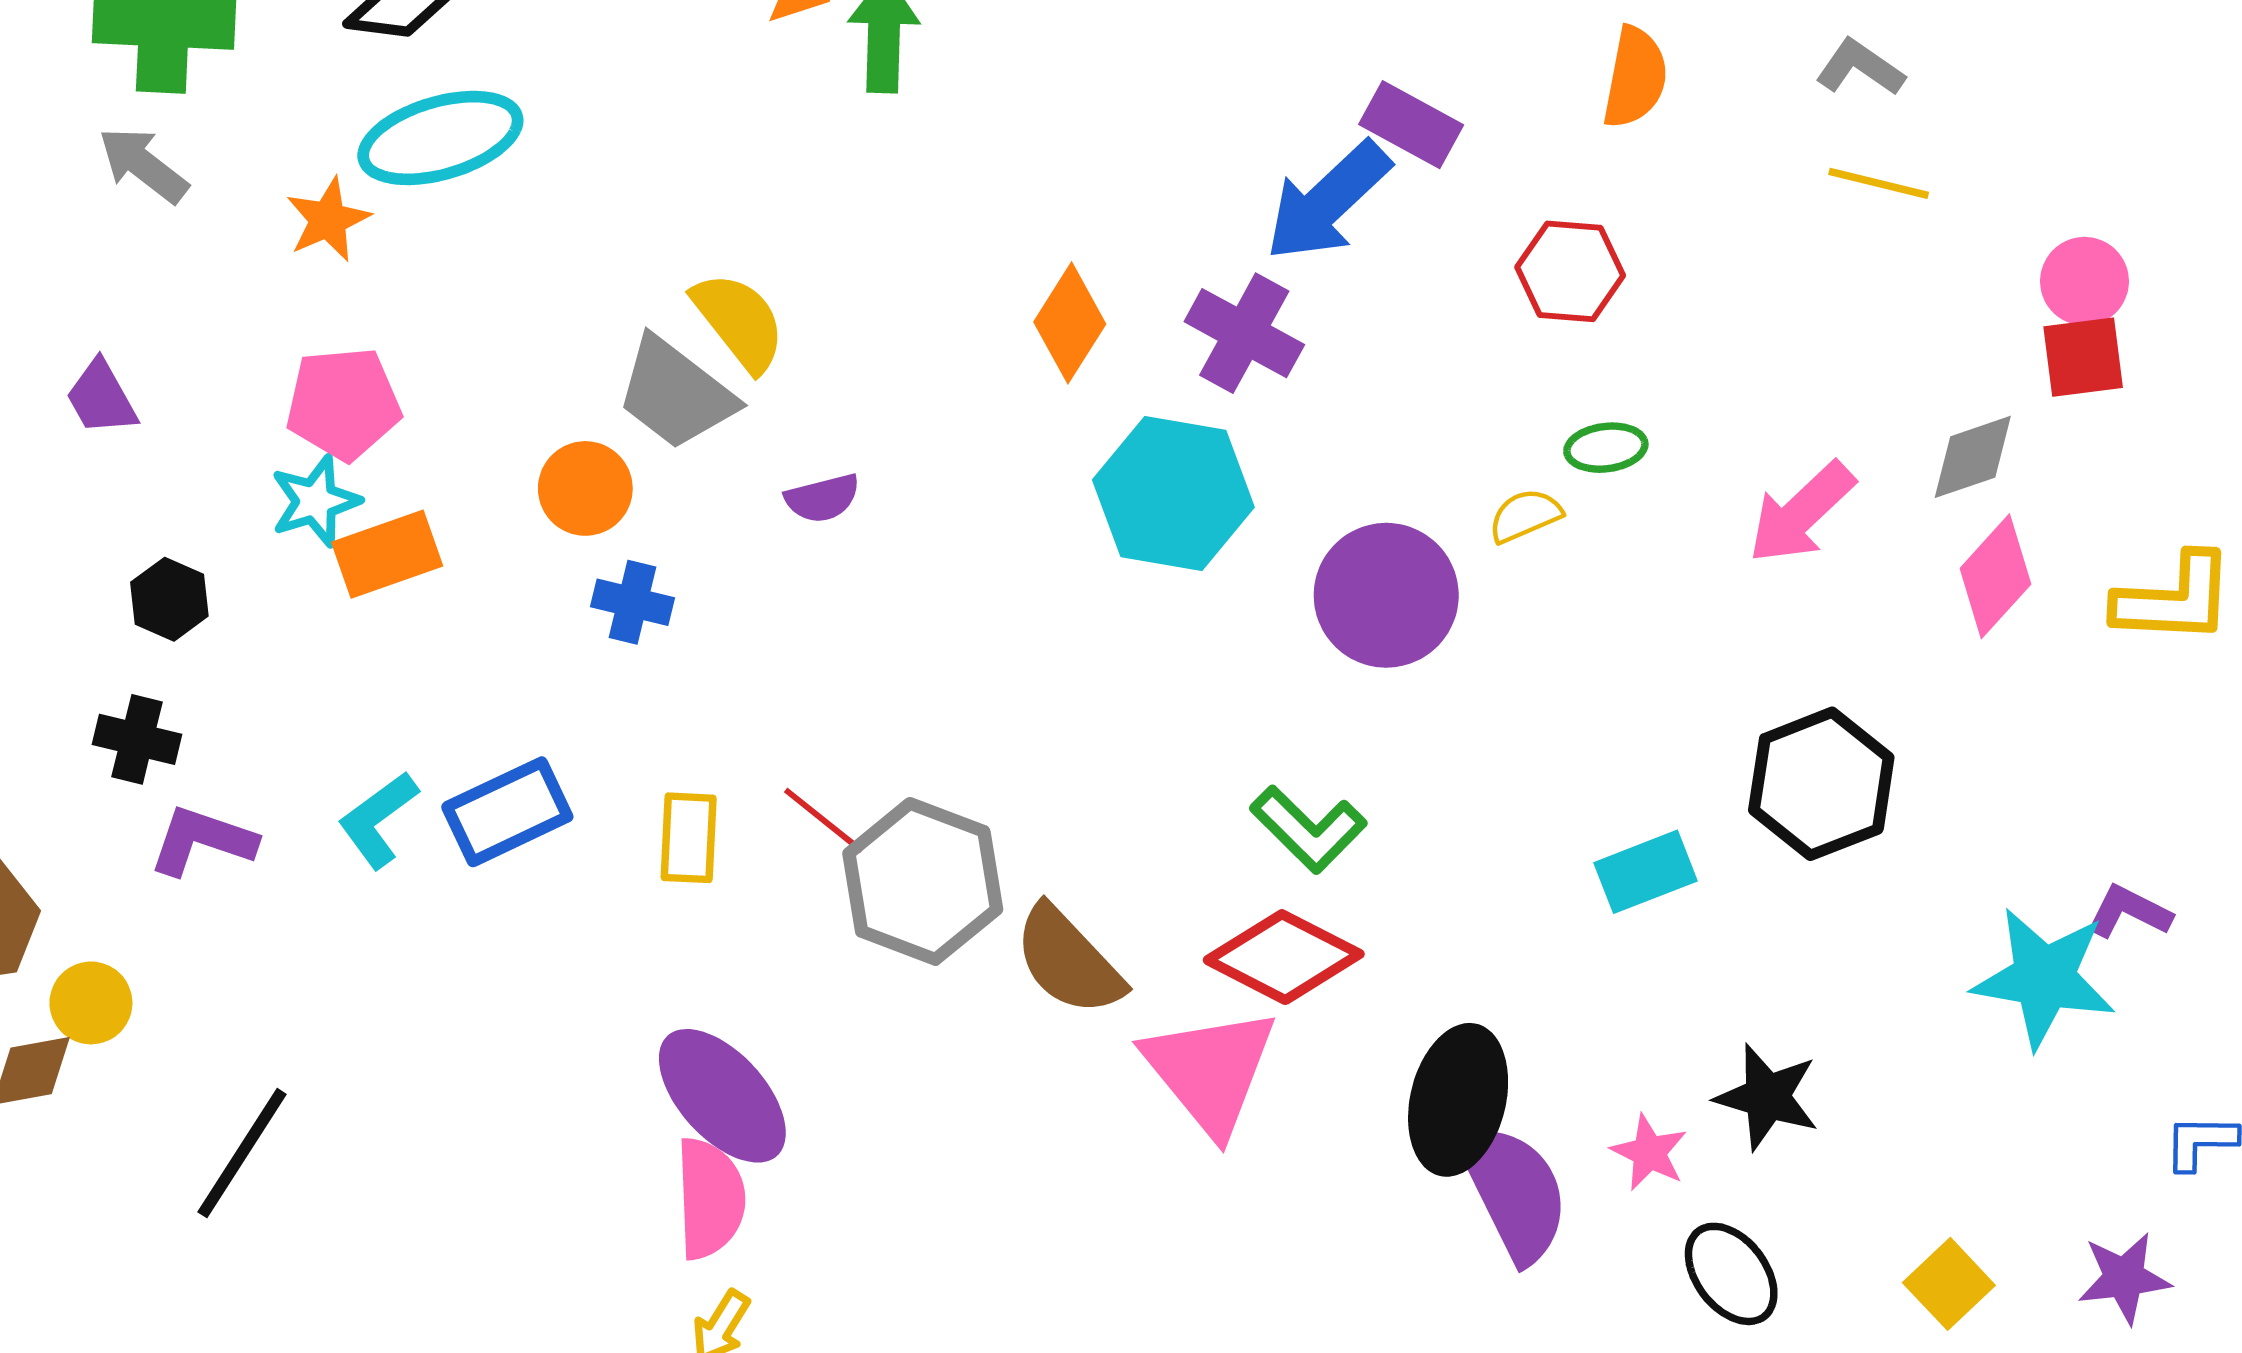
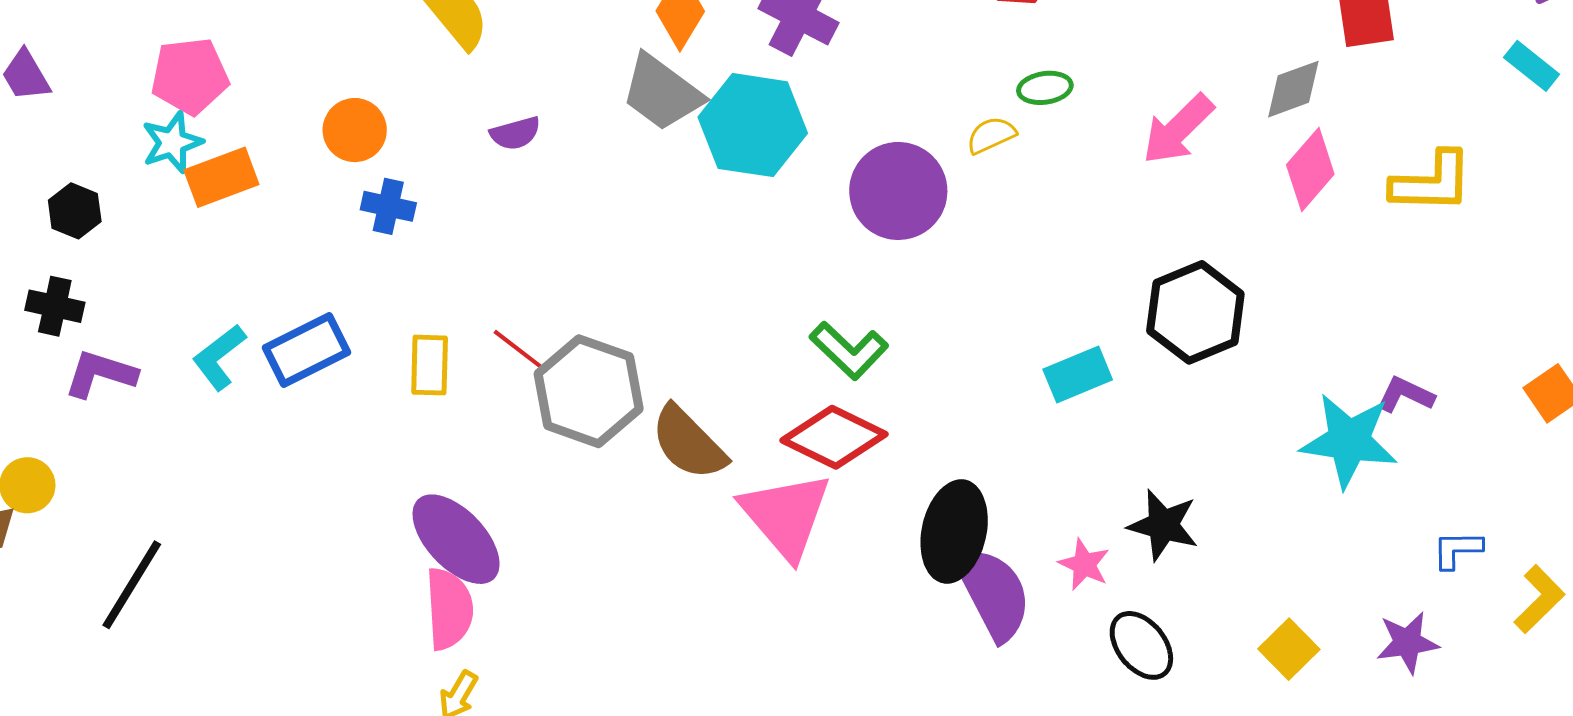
gray trapezoid: (676, 393) -> (662, 93), moved

